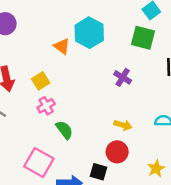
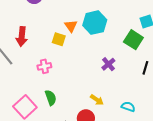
yellow square: (41, 81) -> (59, 39), moved, turned 32
green semicircle: (64, 130) -> (51, 98), moved

